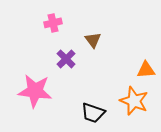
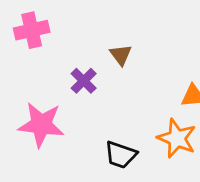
pink cross: (53, 23) -> (32, 30), moved, size x1.4

